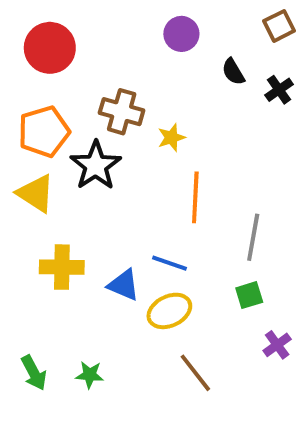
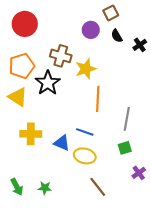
brown square: (279, 26) -> (111, 13), moved
purple circle: (181, 34) -> (91, 30), moved
yellow star: (171, 138) -> (86, 69), size x1.5
yellow ellipse: (169, 311) -> (85, 156), turned 40

